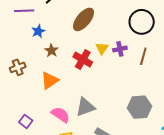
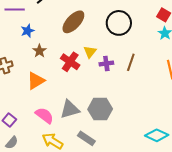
black circle: (142, 22) -> (119, 23), moved
purple cross: (120, 49) -> (106, 64), moved
gray hexagon: (140, 107) -> (100, 109), moved

